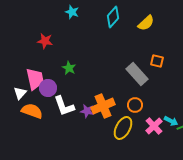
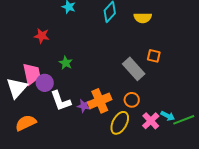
yellow semicircle: (146, 23) -> (143, 18), turned 42
white triangle: (20, 93) -> (17, 88), size x1.6
orange semicircle: (32, 111) -> (26, 123), moved, turned -45

